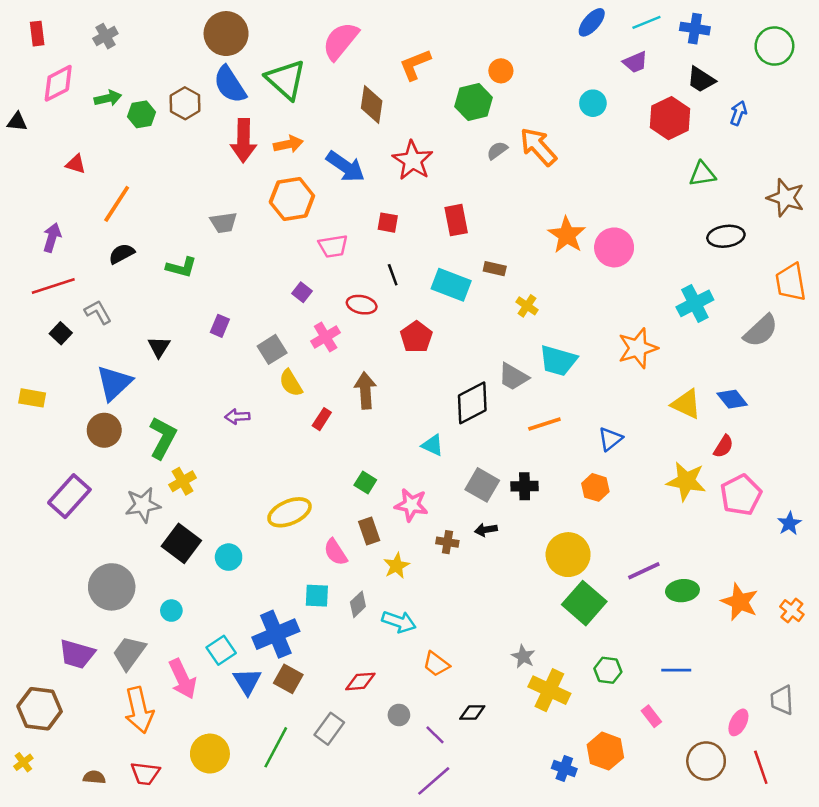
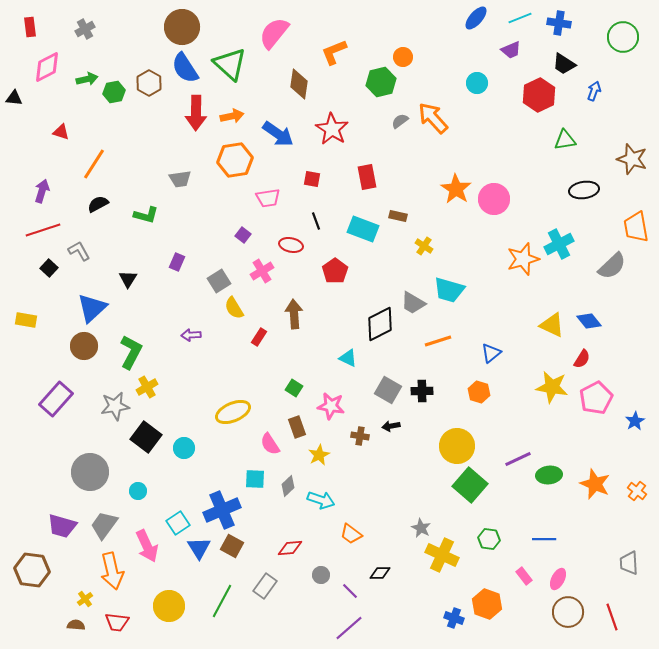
orange star: (638, 348) -> (523, 259), moved
pink ellipse: (738, 722) -> (558, 579), moved
yellow cross: (23, 762) -> (85, 599), moved

